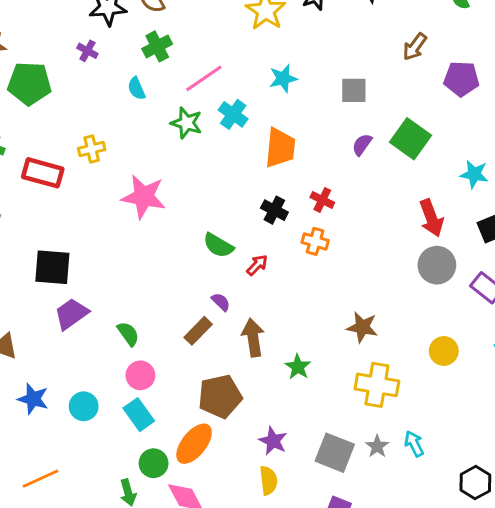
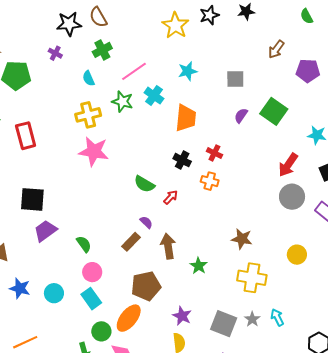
yellow cross: (92, 149) -> (88, 115), moved, size x1.4
red rectangle: (43, 173) -> (26, 136), turned 60
red arrow: (431, 218) -> (288, 165), turned 55

